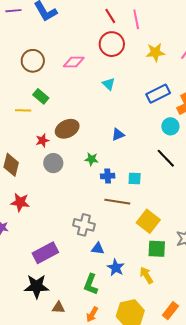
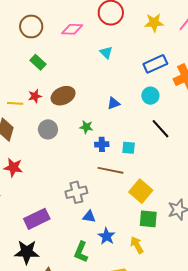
yellow line: (23, 110) -> (15, 103), moved
cyan circle: (170, 126) -> (150, 96), moved
red star: (42, 140) -> (35, 96), moved
gray cross: (84, 225) -> (76, 192), turned -30

